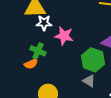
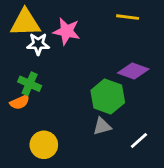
pink star: (64, 36) -> (67, 31), moved
gray triangle: (89, 81) -> (102, 126), turned -48

